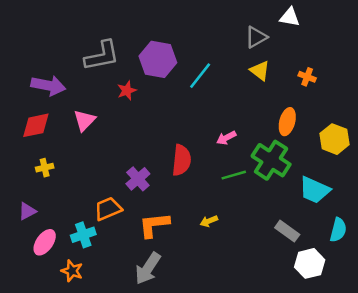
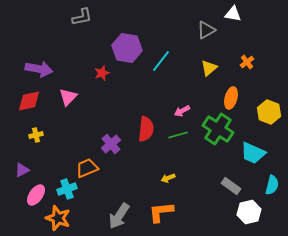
gray L-shape: (102, 56) -> (82, 17), moved, size x0.7
yellow triangle: (260, 71) -> (209, 68), moved, turned 42
orange cross: (307, 77) -> (247, 62), turned 32
green line: (234, 175) -> (178, 135), moved
orange L-shape: (154, 225) -> (161, 212), moved
orange star: (72, 271) -> (58, 218), size x1.4

